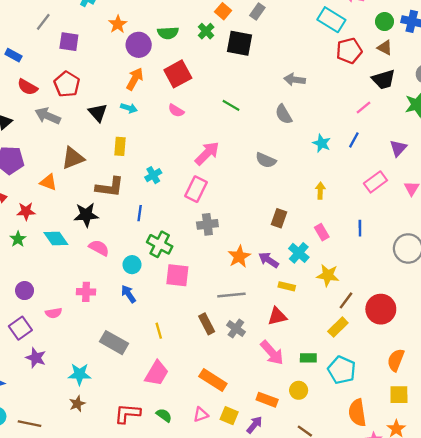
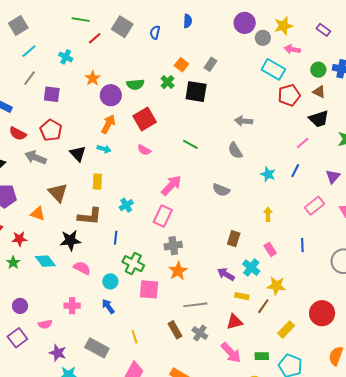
brown triangle: (73, 158) -> (58, 193), turned -50
orange star: (239, 256) -> (178, 271), moved
brown line: (346, 300) -> (263, 306), moved
purple star: (36, 358) -> (58, 353), moved

